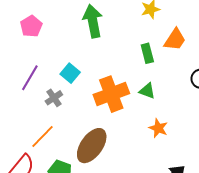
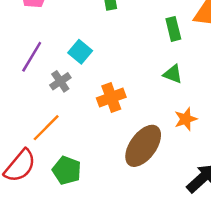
orange cross: (111, 94) -> (111, 98), moved, size x0.7
orange star: (158, 128) -> (186, 119), turned 30
brown ellipse: (92, 146) -> (143, 146), moved

